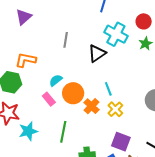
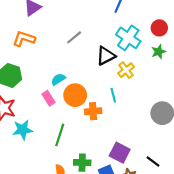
gray line: (66, 40) -> (74, 37), turned 35
orange L-shape: (26, 60) -> (24, 39), moved
orange cross: (92, 106) -> (93, 111), turned 35
yellow cross: (115, 109) -> (126, 70), moved

